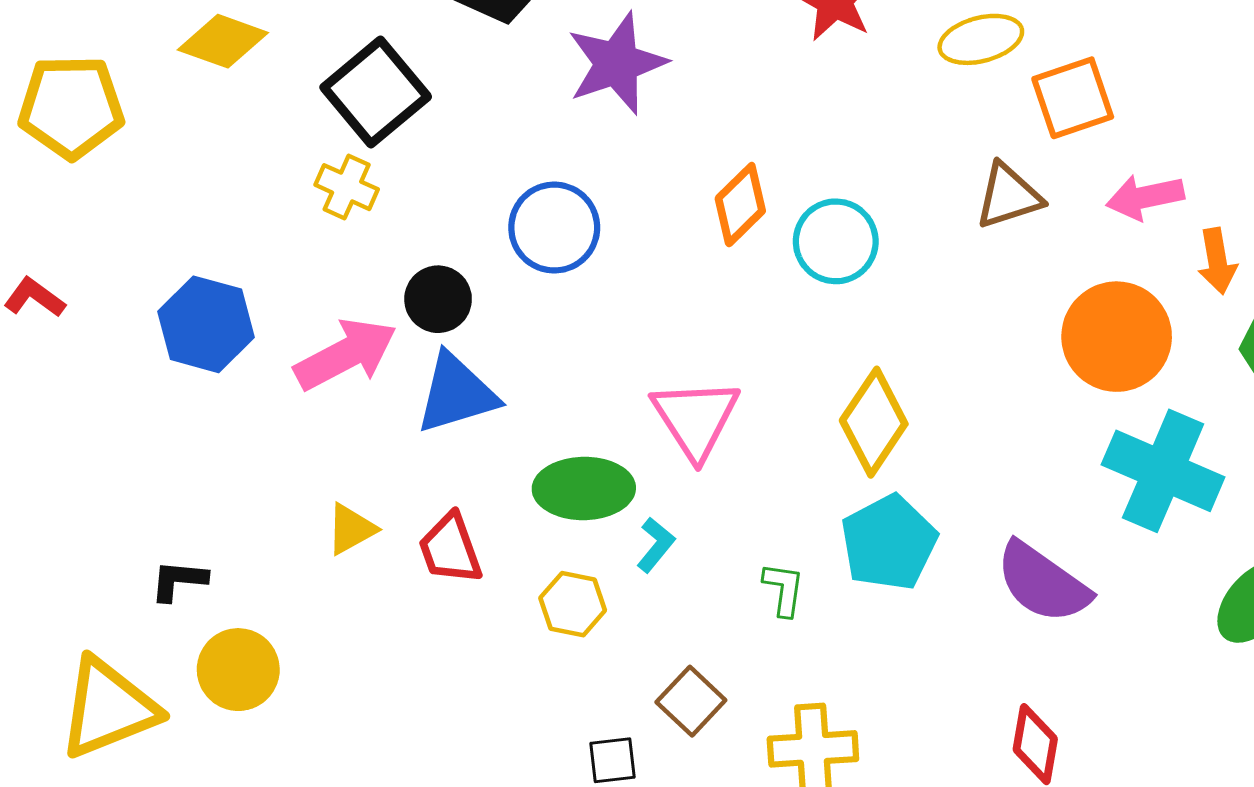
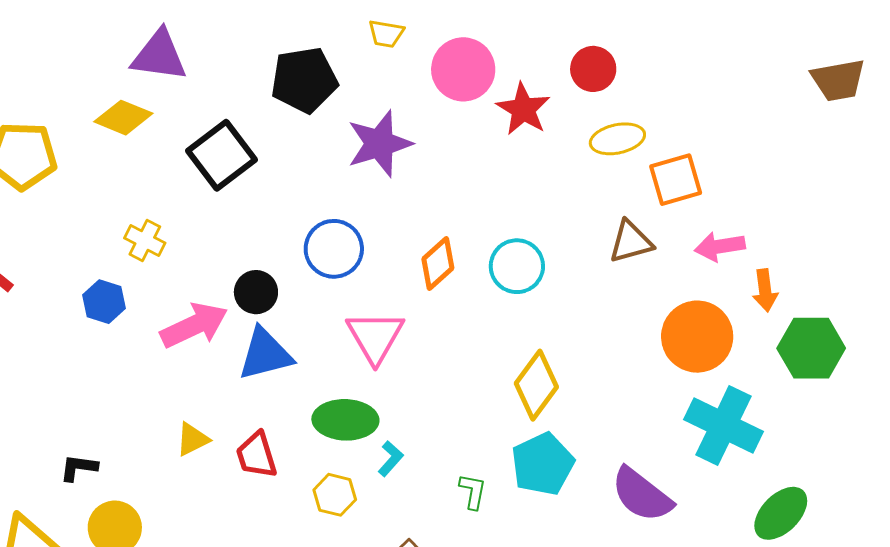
yellow cross: (347, 187) -> (145, 240), moved
orange diamond: (740, 205) -> (438, 263), moved
blue hexagon: (206, 324) -> (104, 302), size x0.7
pink triangle: (696, 419) -> (375, 337), moved

